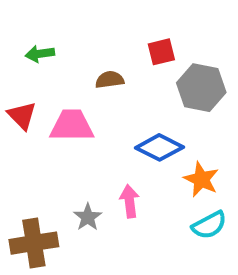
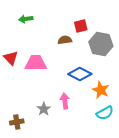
green arrow: (40, 54) -> (26, 19), moved
brown semicircle: (110, 80) -> (65, 40), moved
brown cross: (34, 243) -> (17, 122), size x0.6

